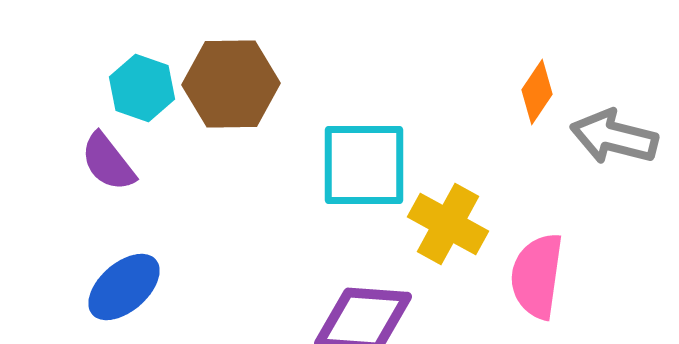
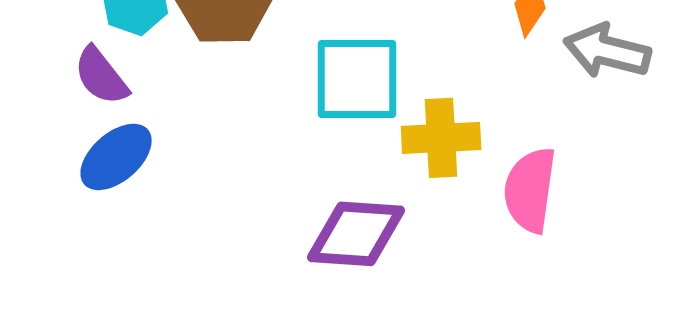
yellow cross: (448, 224) -> (441, 138), turned -32
blue ellipse: (124, 287) -> (116, 157), moved

